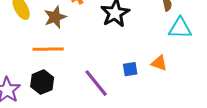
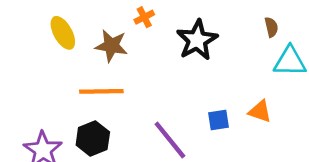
brown star: (55, 17) -> (111, 46), turned 30

